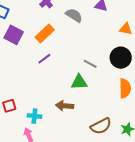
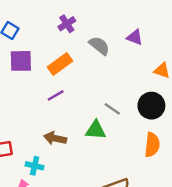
purple square: (14, 35) -> (21, 61), turned -36
brown arrow: (65, 106) -> (55, 138), moved

